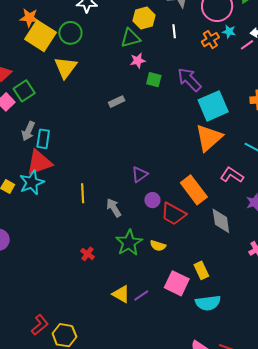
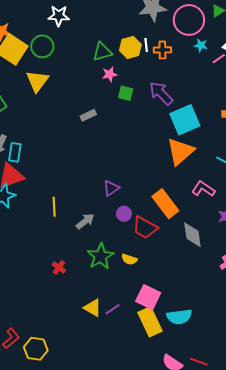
yellow hexagon: (144, 18) -> (130, 47), moved
orange cross: (210, 40) -> (162, 50), moved, turned 30
gray arrow: (114, 208) -> (85, 221), turned 84
yellow rectangle: (201, 270) -> (150, 322), moved, size x1.6

